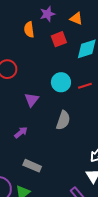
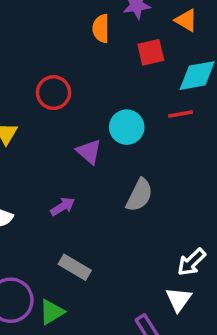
cyan circle: (61, 82) -> (127, 127), moved
red line: (85, 86) -> (181, 114), moved
purple triangle: (32, 100) -> (89, 152), turned -35

